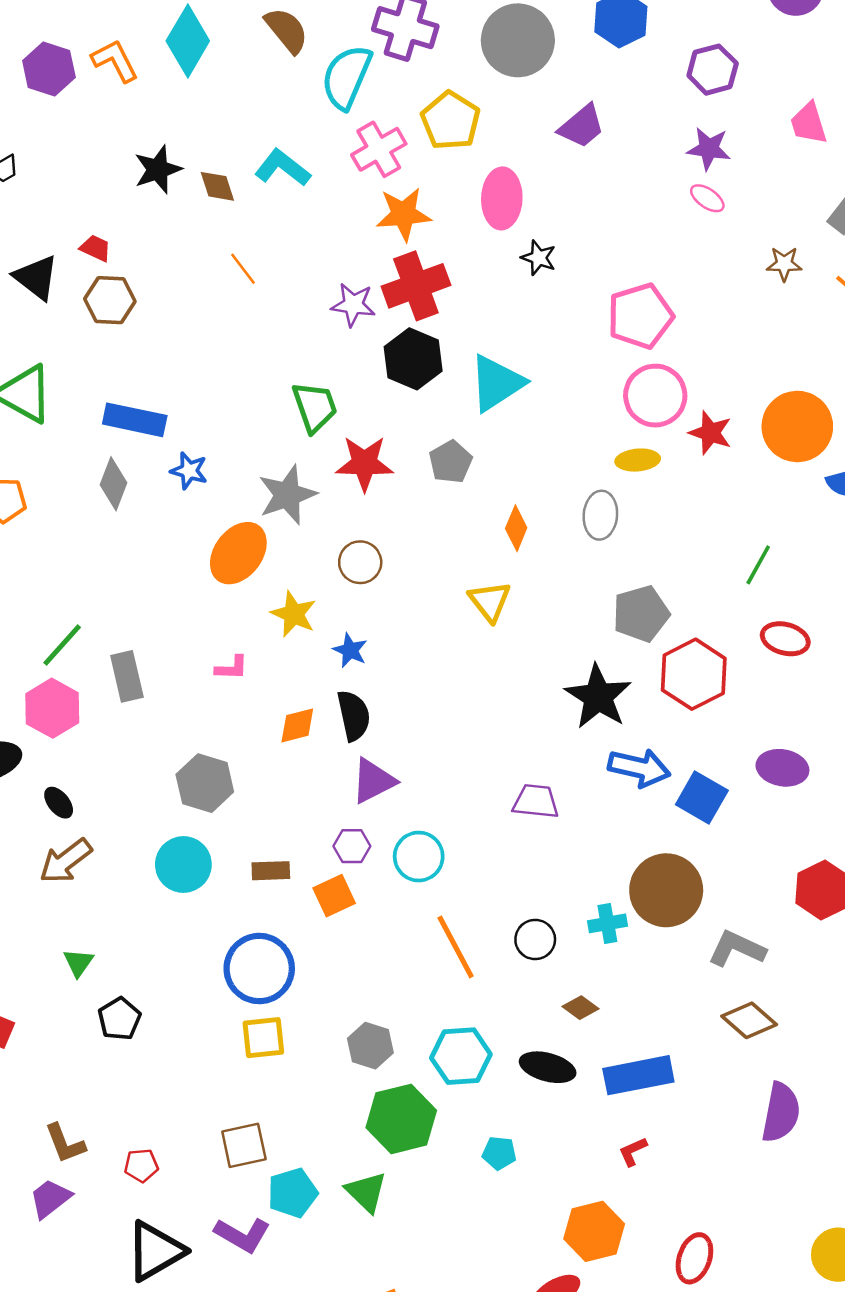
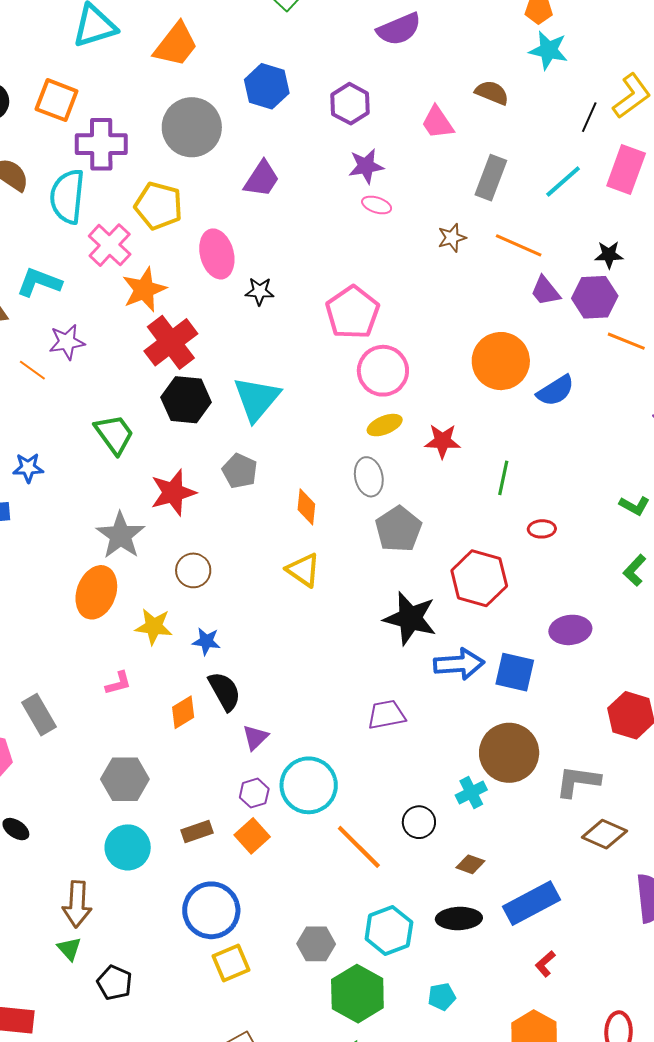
purple star: (353, 305) -> (67, 342), moved
green trapezoid: (315, 407) -> (114, 434), moved
red star: (710, 433) -> (442, 441), moved
blue star: (189, 471) -> (28, 468), moved
gray pentagon: (641, 614) -> (398, 529), moved
red ellipse: (785, 639) -> (542, 529), size x0.7
purple triangle: (373, 781) -> (255, 737), size x0.7
cyan circle: (419, 857) -> (309, 785), size x1.4
brown arrow: (66, 861) -> (77, 904), moved, turned -33

